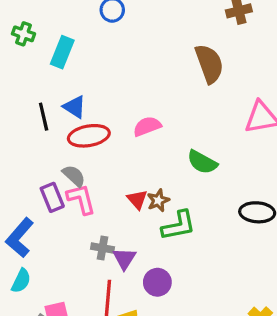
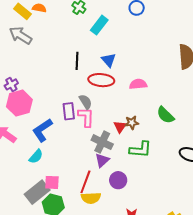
blue triangle: (75, 107) -> (109, 60), moved
brown star: (158, 200) -> (132, 123), moved
gray cross: (102, 248) -> (102, 142), moved, size x1.5

